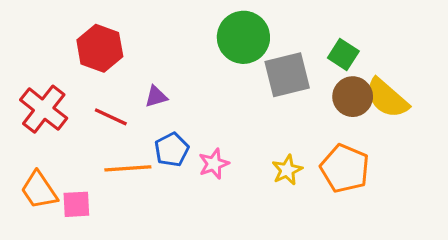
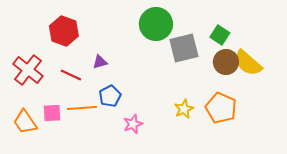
pink star: (214, 164) -> (133, 124), moved
pink square: (76, 204) -> (52, 113), moved

